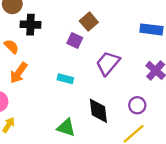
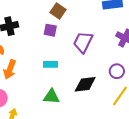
black diamond: (98, 111) -> (85, 84), turned -75
green triangle: (66, 128) -> (51, 96), moved

